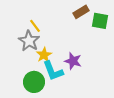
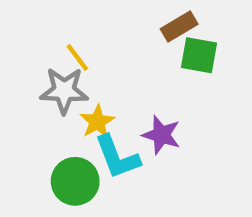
green square: (100, 21) -> (199, 55), moved
gray star: (29, 41) -> (64, 91), turned -30

